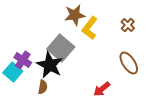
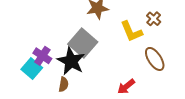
yellow L-shape: (90, 28) -> (131, 31), moved, turned -60

